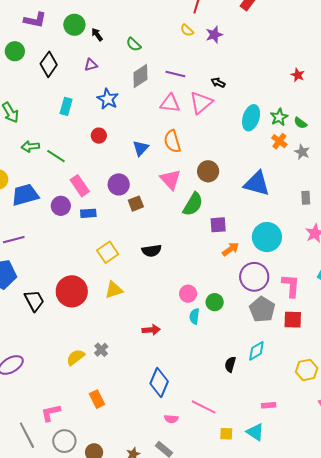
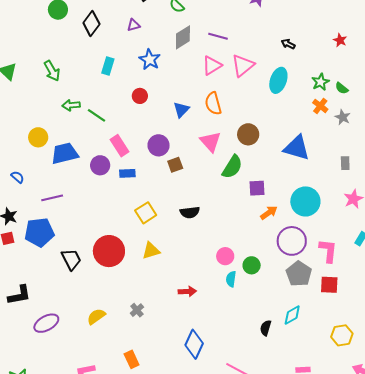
black arrow: (218, 83) -> (288, 44), moved
pink triangle: (170, 103) -> (212, 66), turned -40
cyan ellipse: (251, 118) -> (278, 80), moved
yellow semicircle: (76, 357) -> (96, 316), moved

